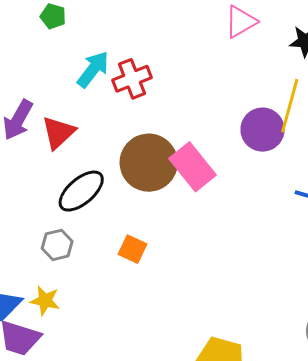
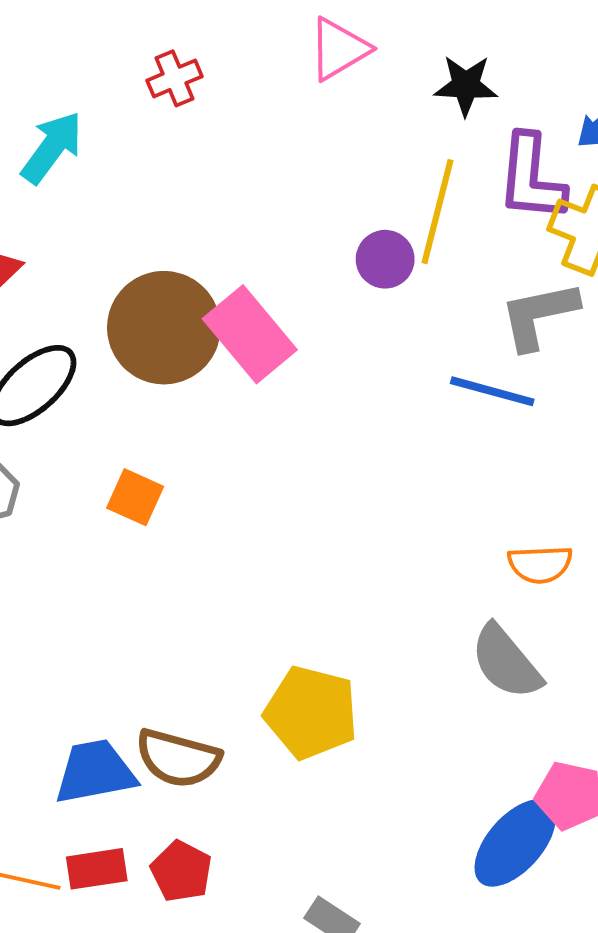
red cross: (132, 79) -> (175, 78), moved, size x0.7
purple circle: (263, 130) -> (385, 259), size x0.7

